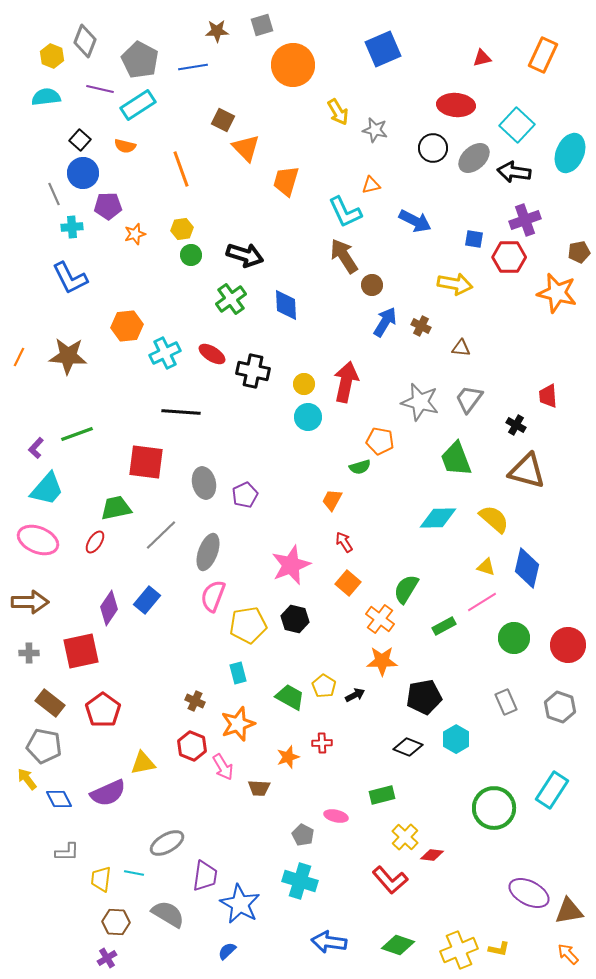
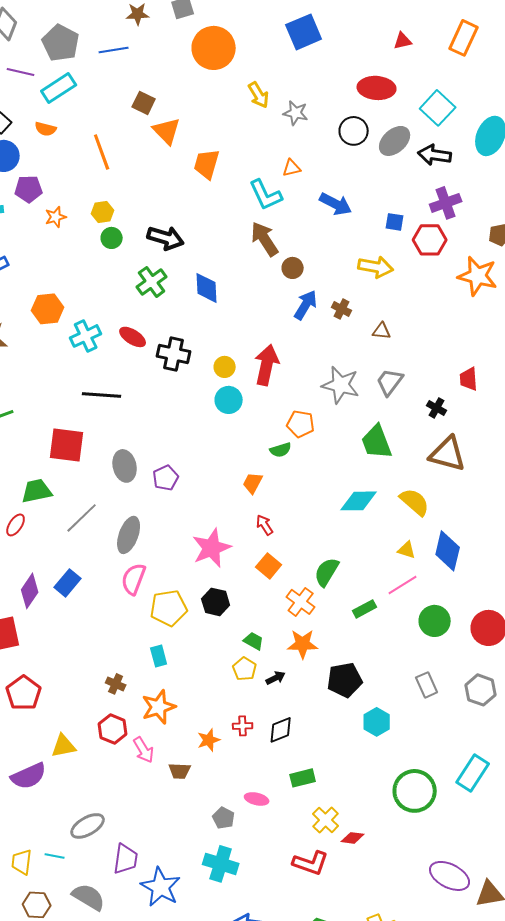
green trapezoid: (290, 697) -> (254, 641), moved, size x0.7
black diamond: (408, 747) -> (281, 730), moved, turned -44
red L-shape: (390, 880) -> (311, 863), turned -30

